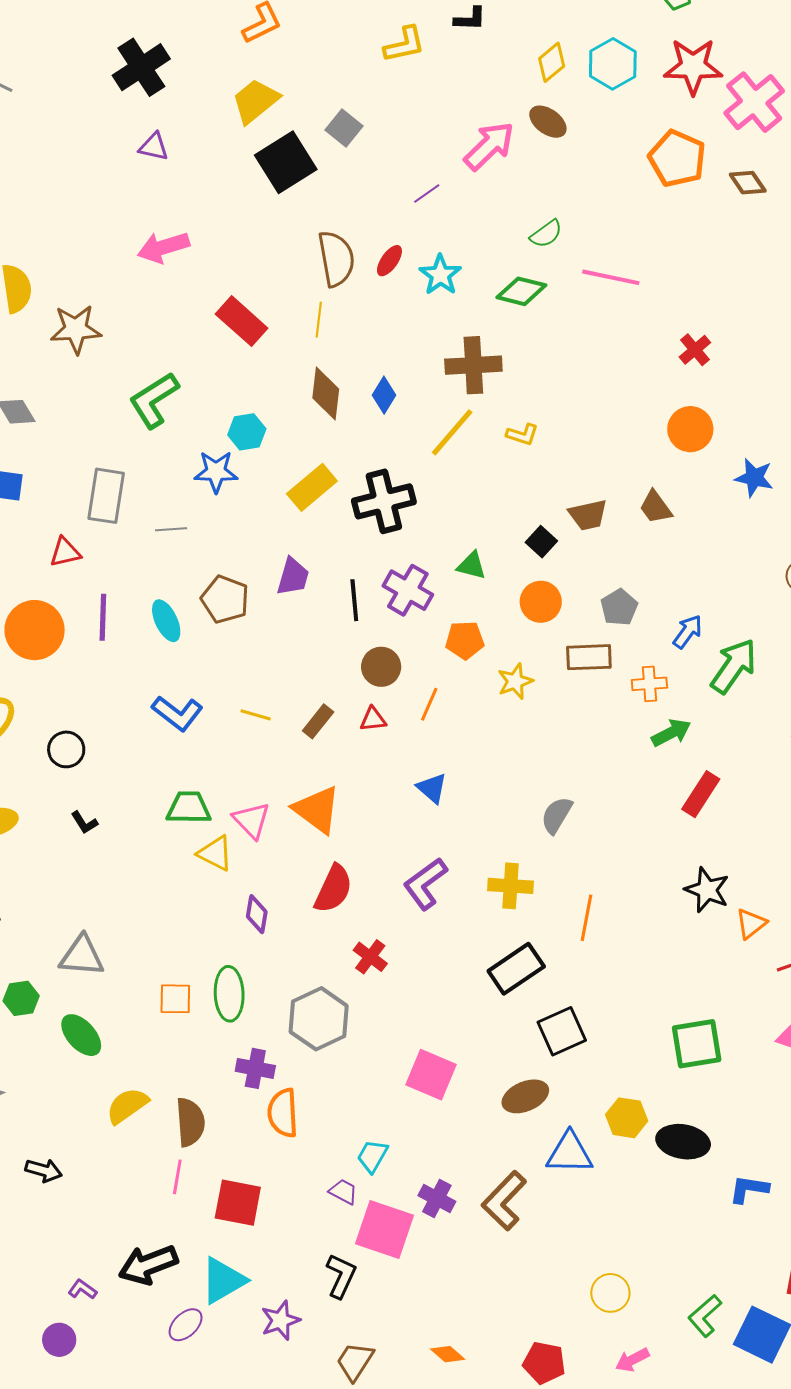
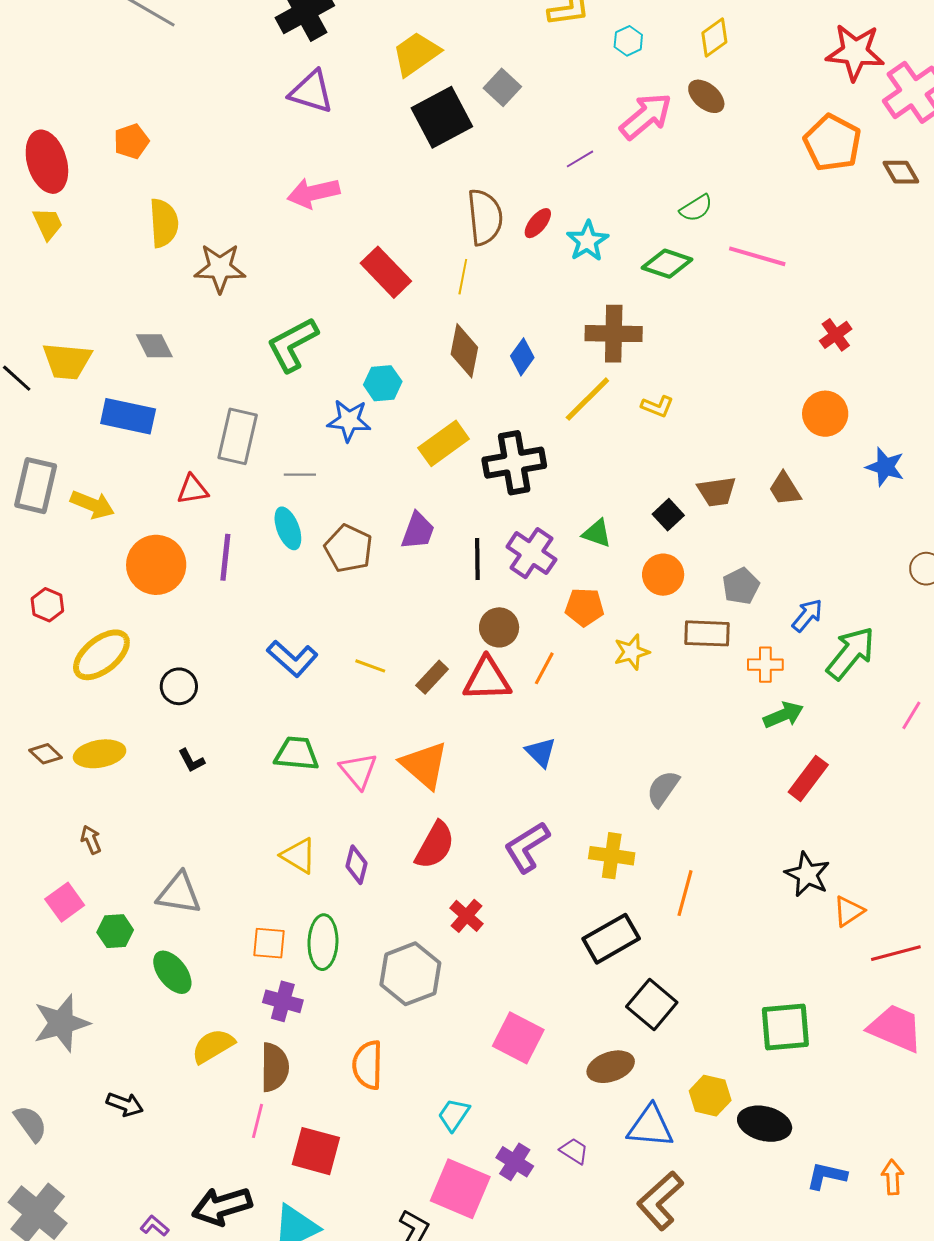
cyan hexagon: (613, 64) -> (628, 41), moved, size x0.6
purple triangle: (154, 147) -> (311, 92), size x1.5
cyan ellipse: (166, 621) -> (288, 528), moved
red triangle: (373, 719) -> (487, 679), size x1.8
yellow triangle: (215, 853) -> (299, 856), moved
black square: (562, 1031) -> (652, 1004), turned -30
purple cross: (255, 1068) -> (283, 1001), moved
purple trapezoid: (343, 1192) -> (574, 1151), moved
brown L-shape: (504, 1201) -> (660, 1201), moved

